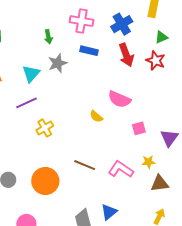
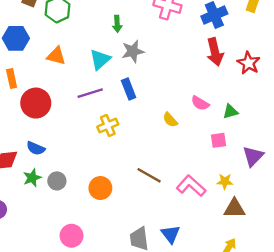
green arrow: (48, 37) -> (117, 24), moved
green triangle: (161, 37) -> (230, 112), moved
blue rectangle: (89, 51) -> (129, 89), moved, turned 48
pink semicircle: (119, 99) -> (200, 103), size x0.7
orange circle: (45, 181) -> (100, 188), size x0.7
blue triangle: (109, 212) -> (171, 234), turned -36

